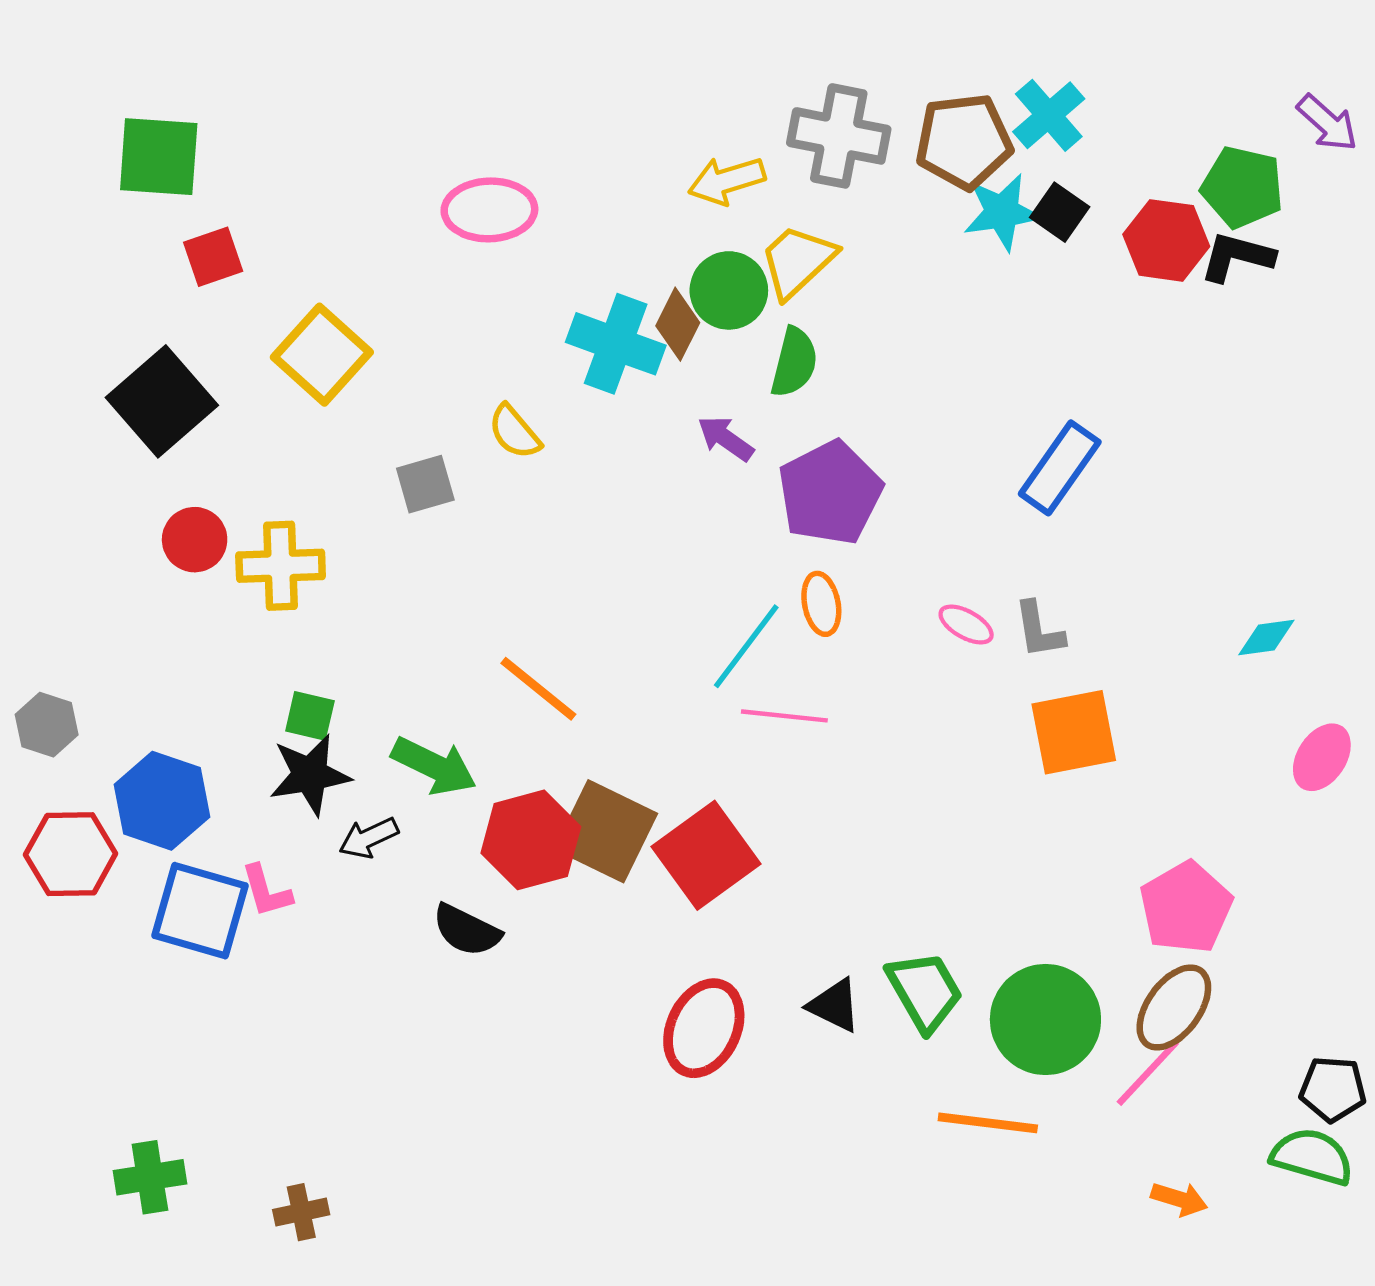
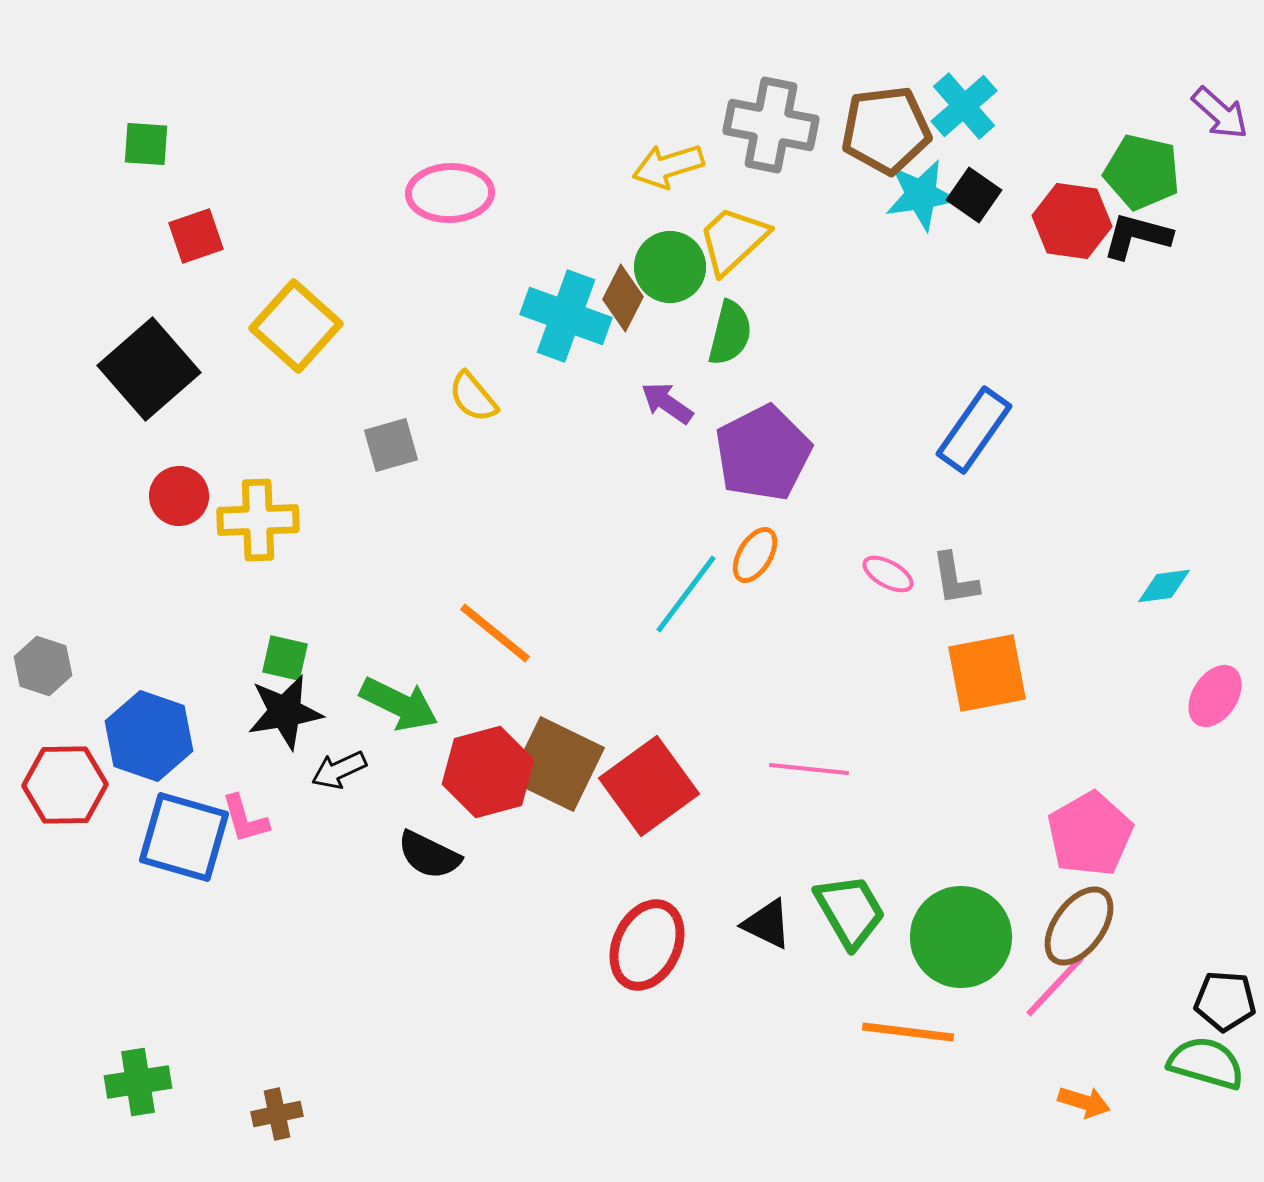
green square: (159, 157) -> (146, 144), size x0.6
orange ellipse: (821, 604) -> (755, 555), turned 42
pink line: (784, 716) -> (809, 769), moved

